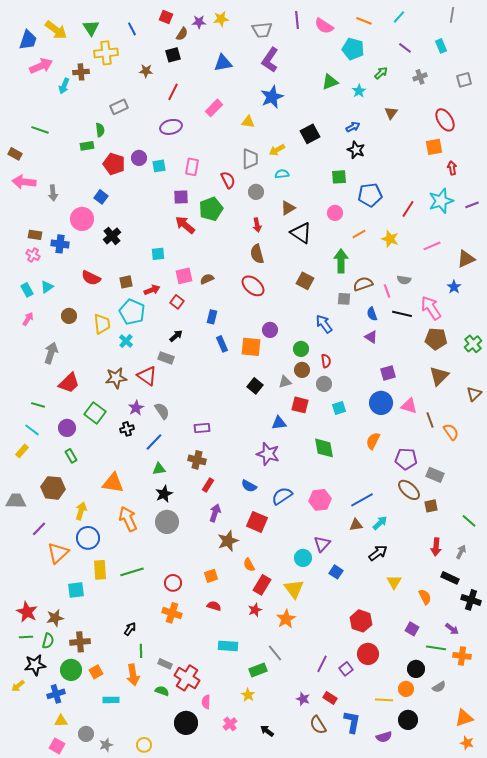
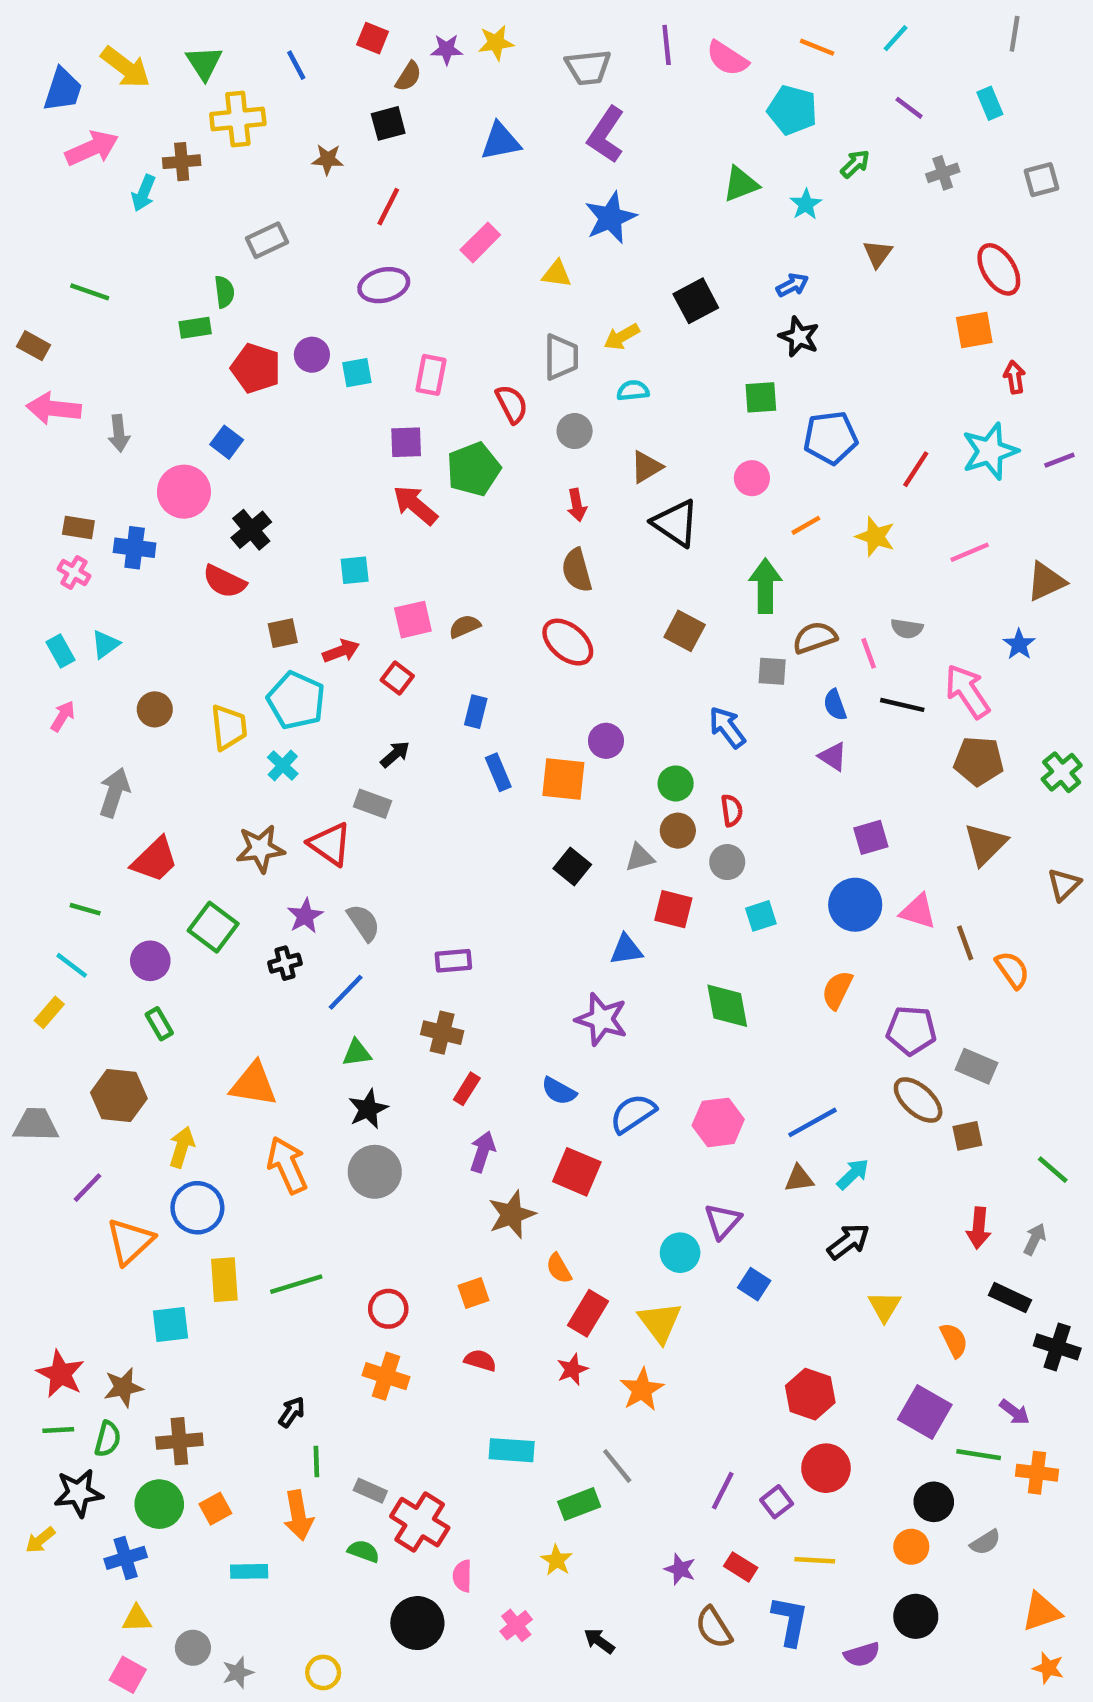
red semicircle: (91, 278) -> (224, 581), moved
purple square: (412, 629) -> (925, 1412), size x1.6
yellow line: (384, 700) -> (815, 1560), moved

